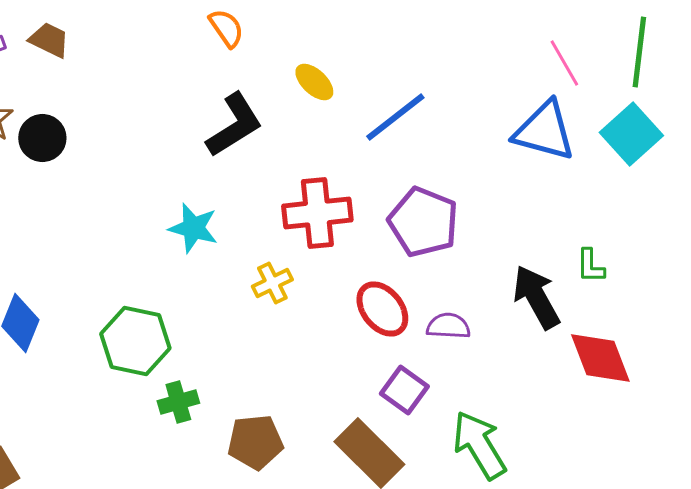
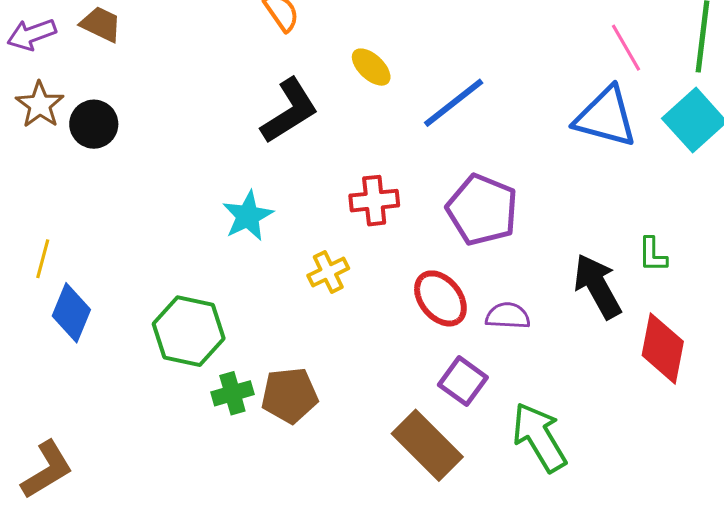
red cross: (317, 213) -> (374, 201), size x0.7
cyan star: (193, 228) -> (248, 216), turned 30
red diamond: (600, 358) -> (663, 348), turned 32
brown pentagon: (255, 442) -> (290, 395), moved

